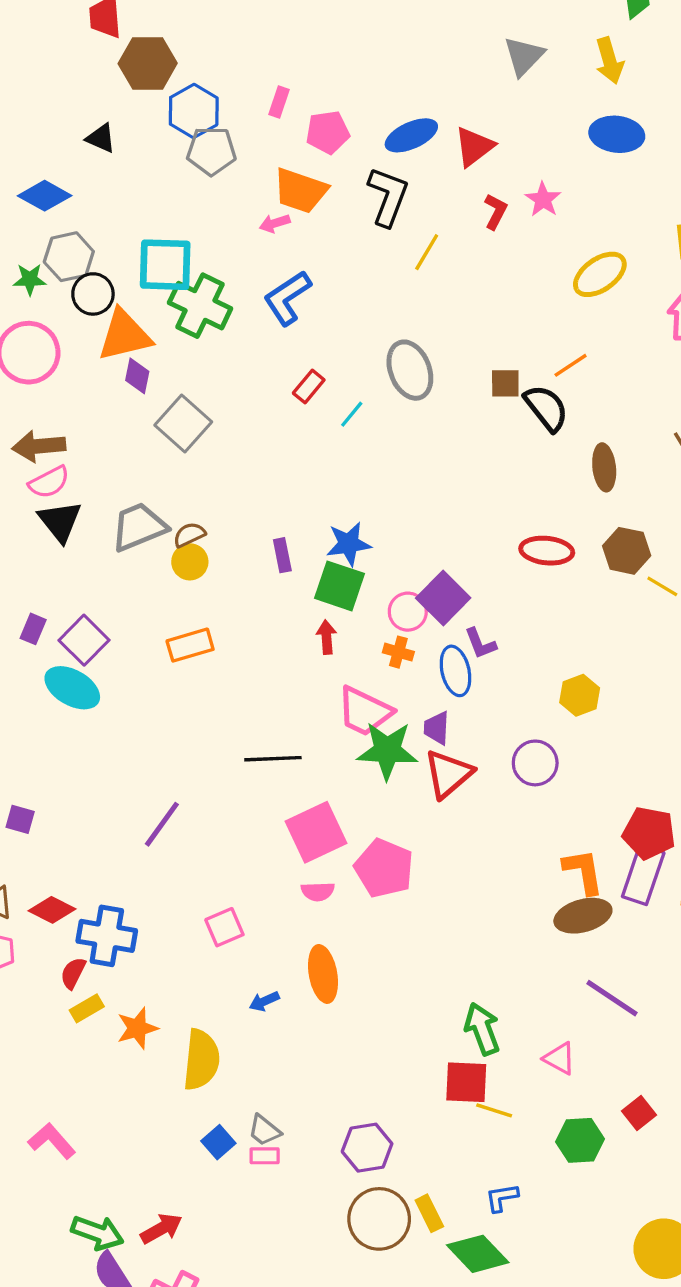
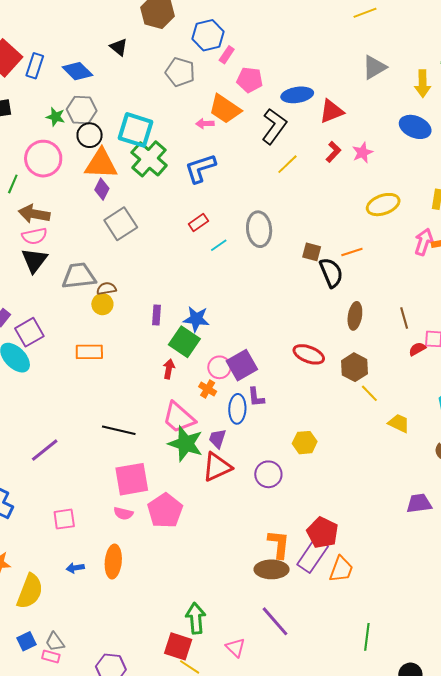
blue hexagon: (194, 111) -> (208, 35), moved

